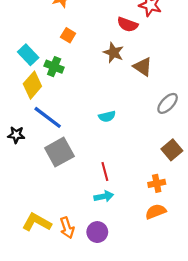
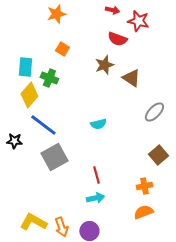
brown star: (114, 53) -> (104, 65), turned 30
cyan rectangle: (28, 55) -> (25, 67), turned 48

